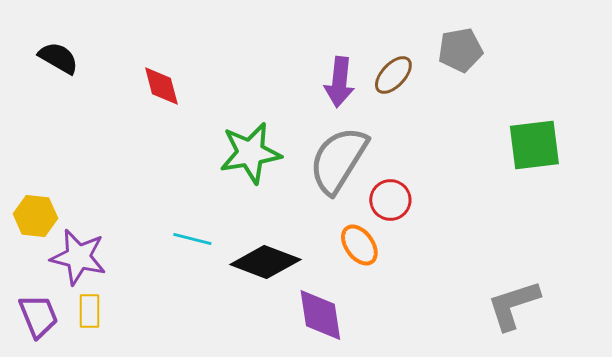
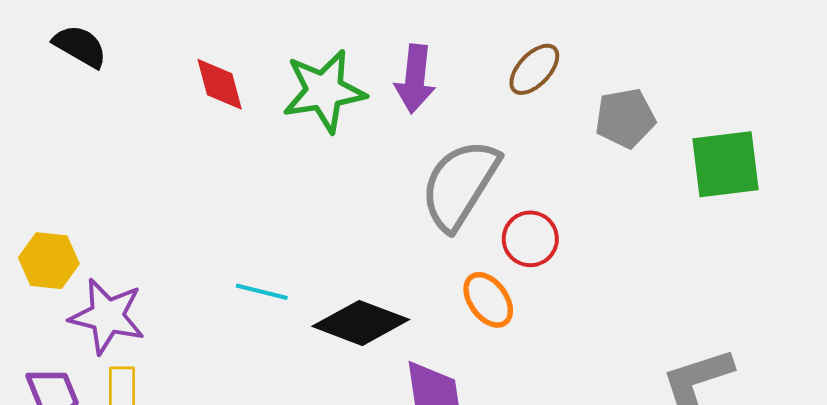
gray pentagon: (460, 50) -> (625, 118), moved
purple arrow: (339, 82) -> (415, 79), moved
green star: (250, 153) -> (324, 91), moved

